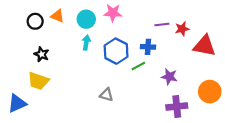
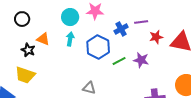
orange triangle: (57, 16) -> (43, 39), moved
red star: (182, 29) -> (156, 37), moved
blue cross: (148, 47) -> (121, 29), moved, turned -32
purple star: (169, 77) -> (141, 60), moved

